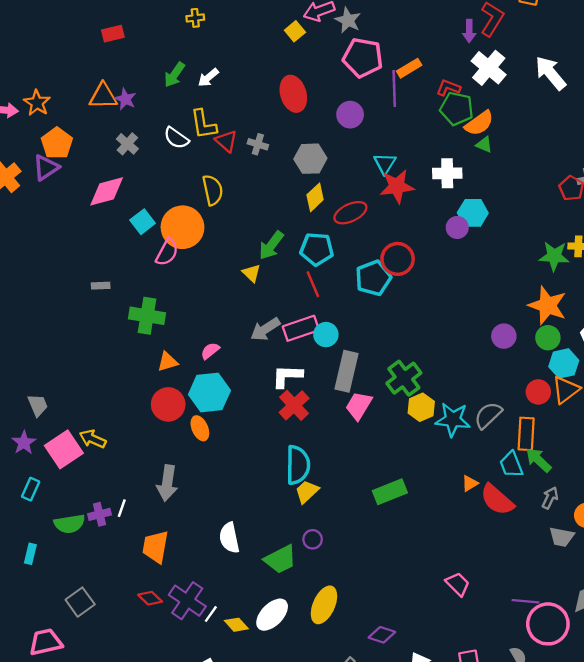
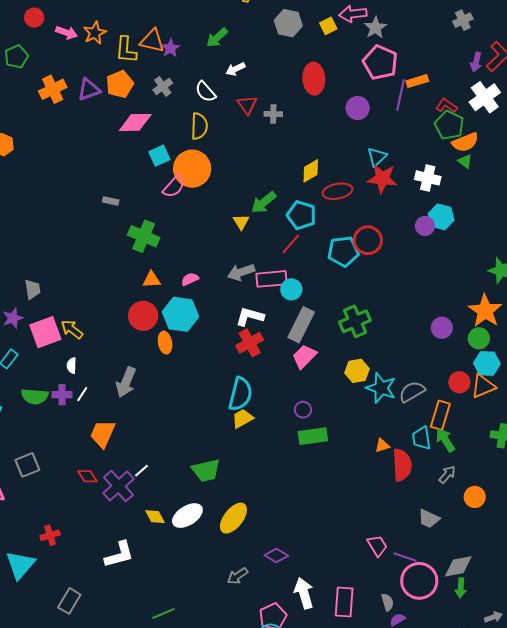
white arrow: (208, 78) -> (235, 69), moved
yellow L-shape: (203, 124) -> (126, 50), moved
orange pentagon: (57, 143) -> (120, 84), moved
gray cross: (258, 144) -> (273, 114), turned -30
gray hexagon: (310, 159) -> (288, 23), moved
yellow semicircle: (213, 190) -> (199, 126), moved
red line: (313, 284) -> (291, 244), turned 50
green cross: (404, 378) -> (355, 321), moved
red semicircle: (497, 500) -> (402, 465), turned -148
gray trapezoid: (562, 537) -> (429, 519), moved
white semicircle: (229, 538) -> (72, 366), moved, size x0.6
purple circle: (313, 539) -> (303, 410), moved
pink trapezoid: (458, 584) -> (377, 546), moved
white line: (211, 614) -> (141, 471), moved

